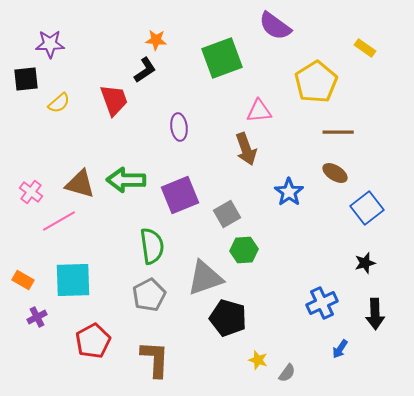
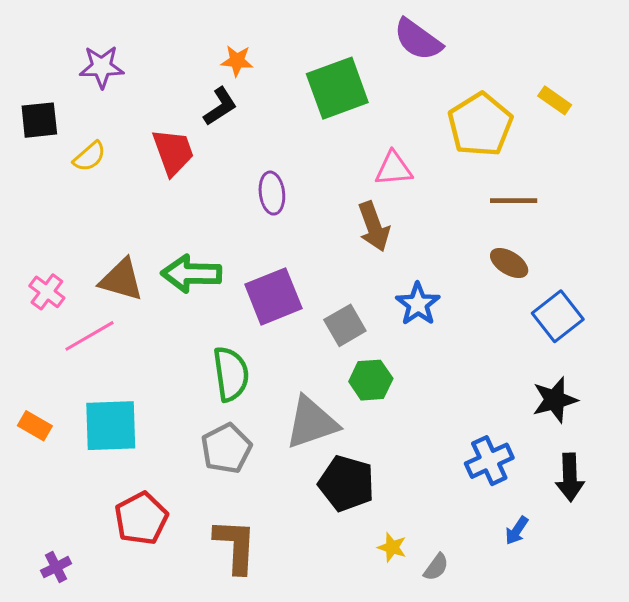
purple star: (50, 44) -> (102, 67), moved
yellow rectangle: (365, 48) -> (555, 100), moved
blue star: (289, 192) -> (418, 304), moved
black star: (365, 263) -> (555, 400), size x1.4
purple cross: (37, 317) -> (56, 567), moved

